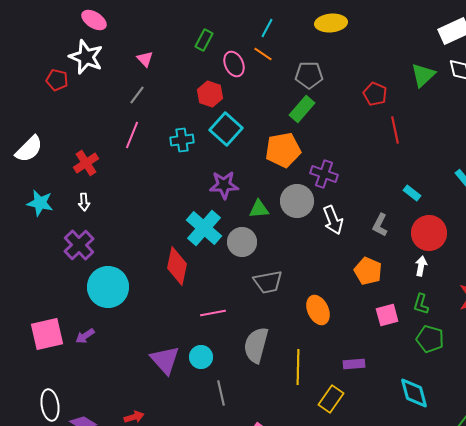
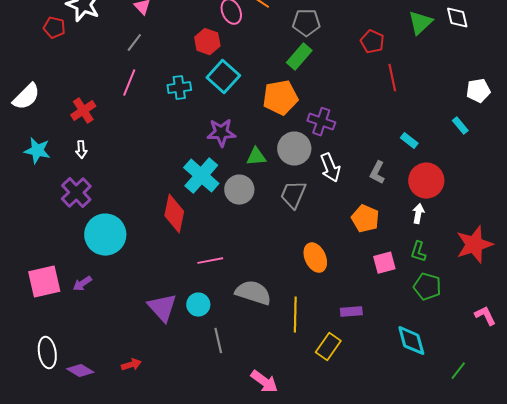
gray trapezoid: (268, 282) -> (293, 195), moved, turned 124
gray semicircle: (256, 345) -> (253, 293), turned 93

